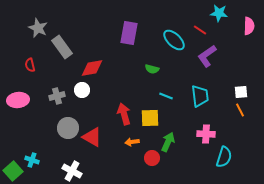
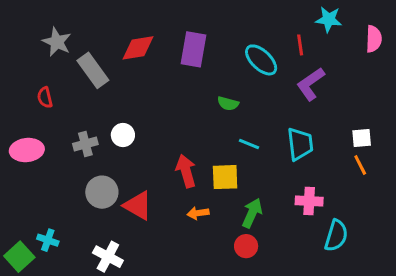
red line: (200, 30) -> (300, 45), turned 48
red diamond: (92, 68) -> (138, 48), moved
red circle: (152, 158) -> (246, 246), moved

